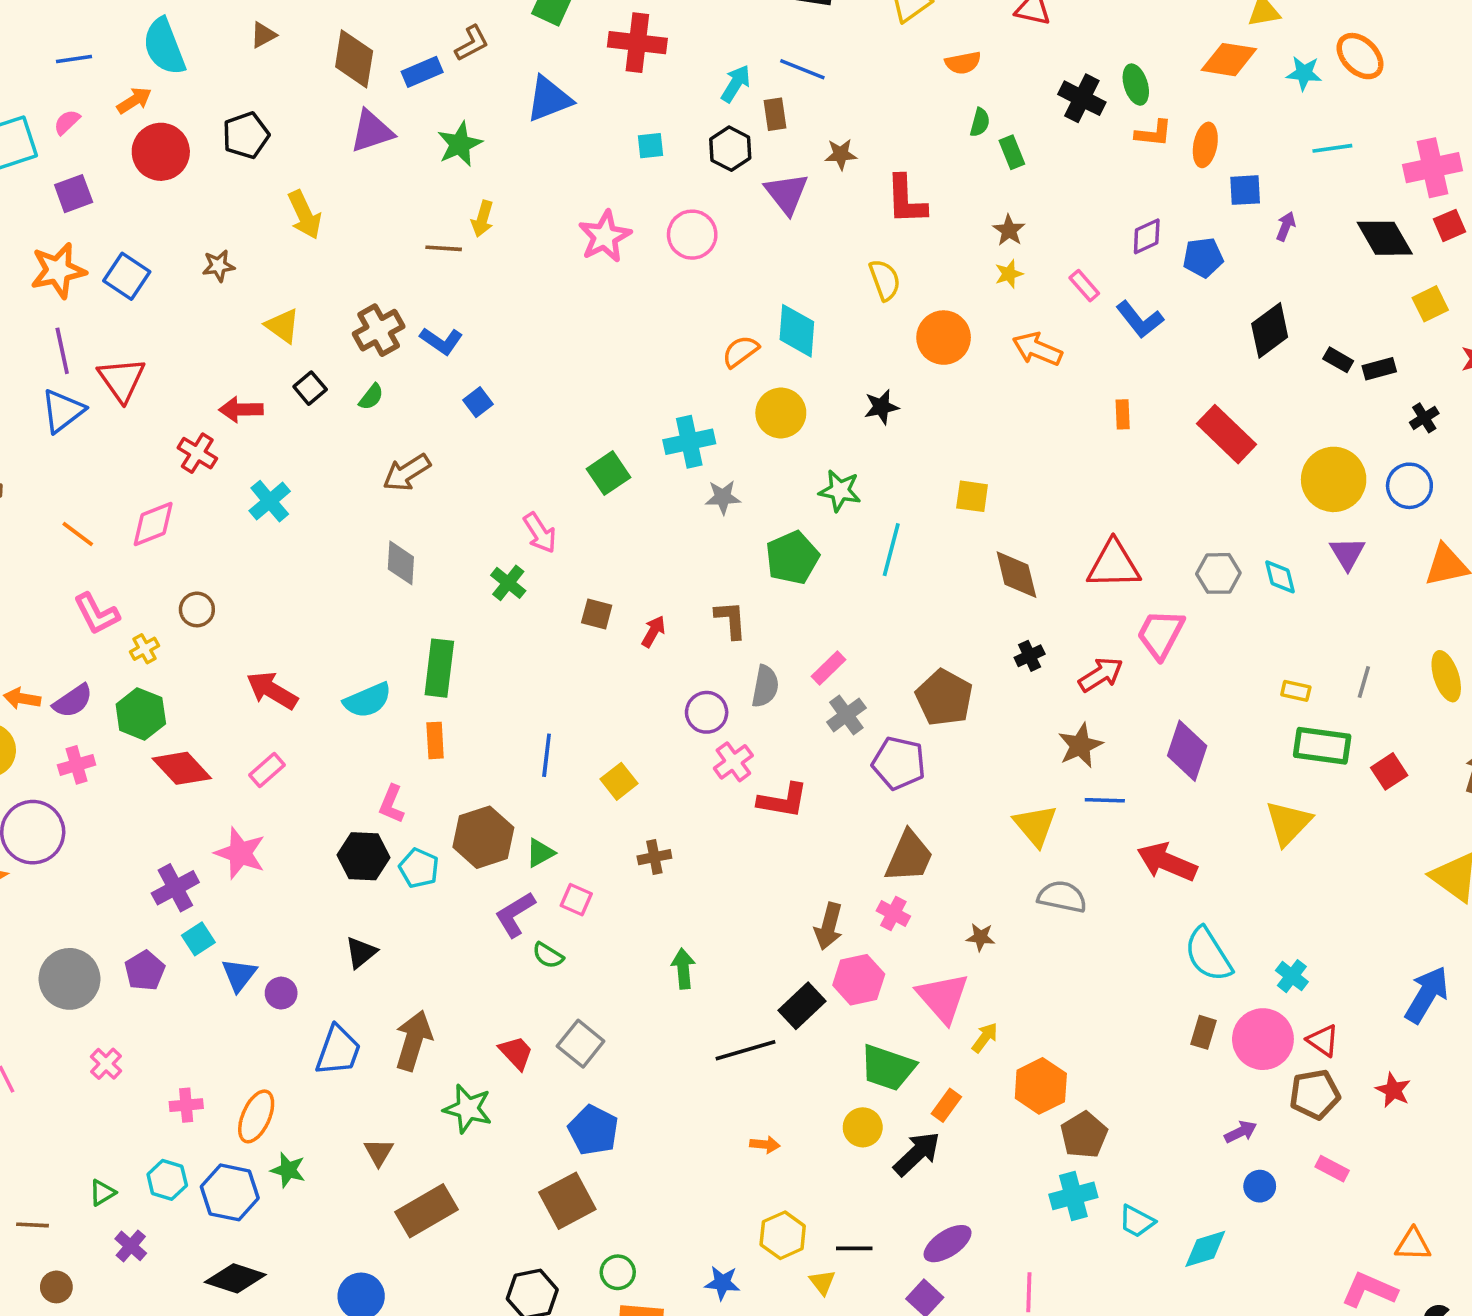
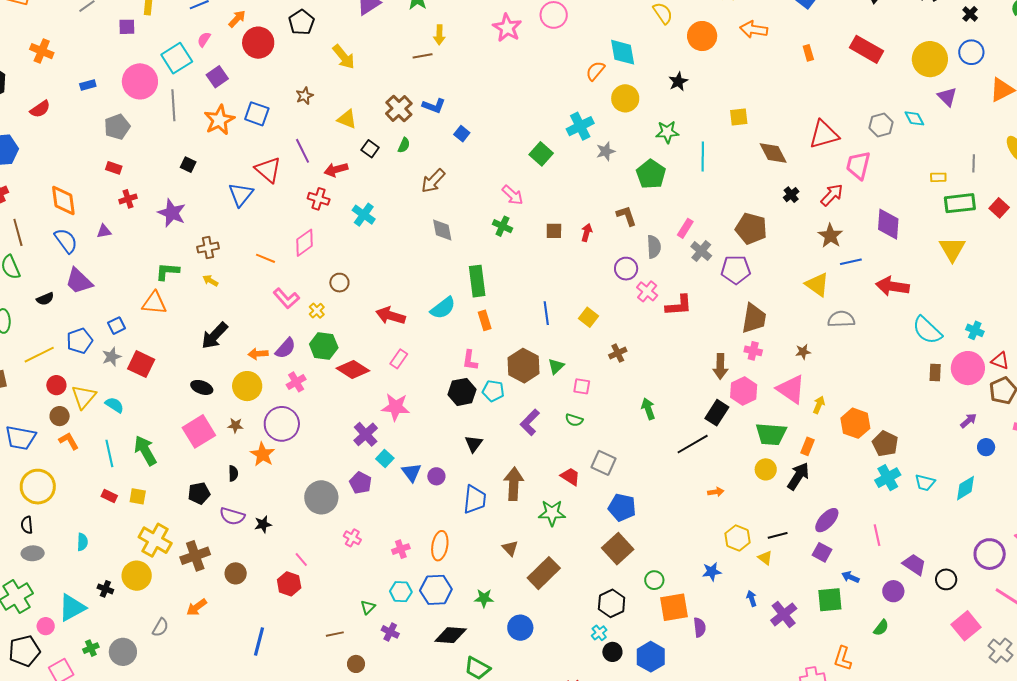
purple line: (62, 351) -> (302, 151), moved
purple L-shape: (515, 914) -> (530, 422), moved
green star: (288, 1170) -> (484, 598), moved

